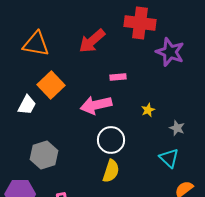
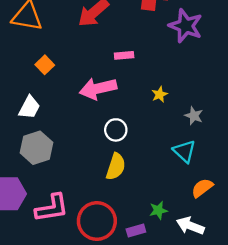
orange square: (51, 85) -> (45, 65), size x0.6
white trapezoid: (27, 105) -> (29, 107), moved
white circle: (111, 140) -> (116, 130), size x0.7

